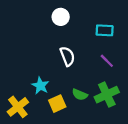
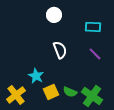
green semicircle: (80, 95) -> (70, 92), moved
green cross: (107, 95) -> (92, 96), moved, turned -30

